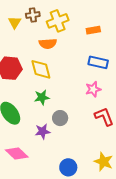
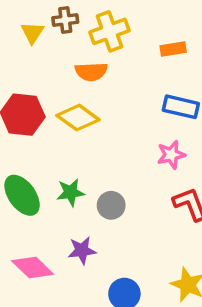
yellow diamond: (41, 69) -> (78, 118), turned -40
green star: (42, 97) -> (71, 192), moved
purple star: (43, 131) -> (82, 250), moved

